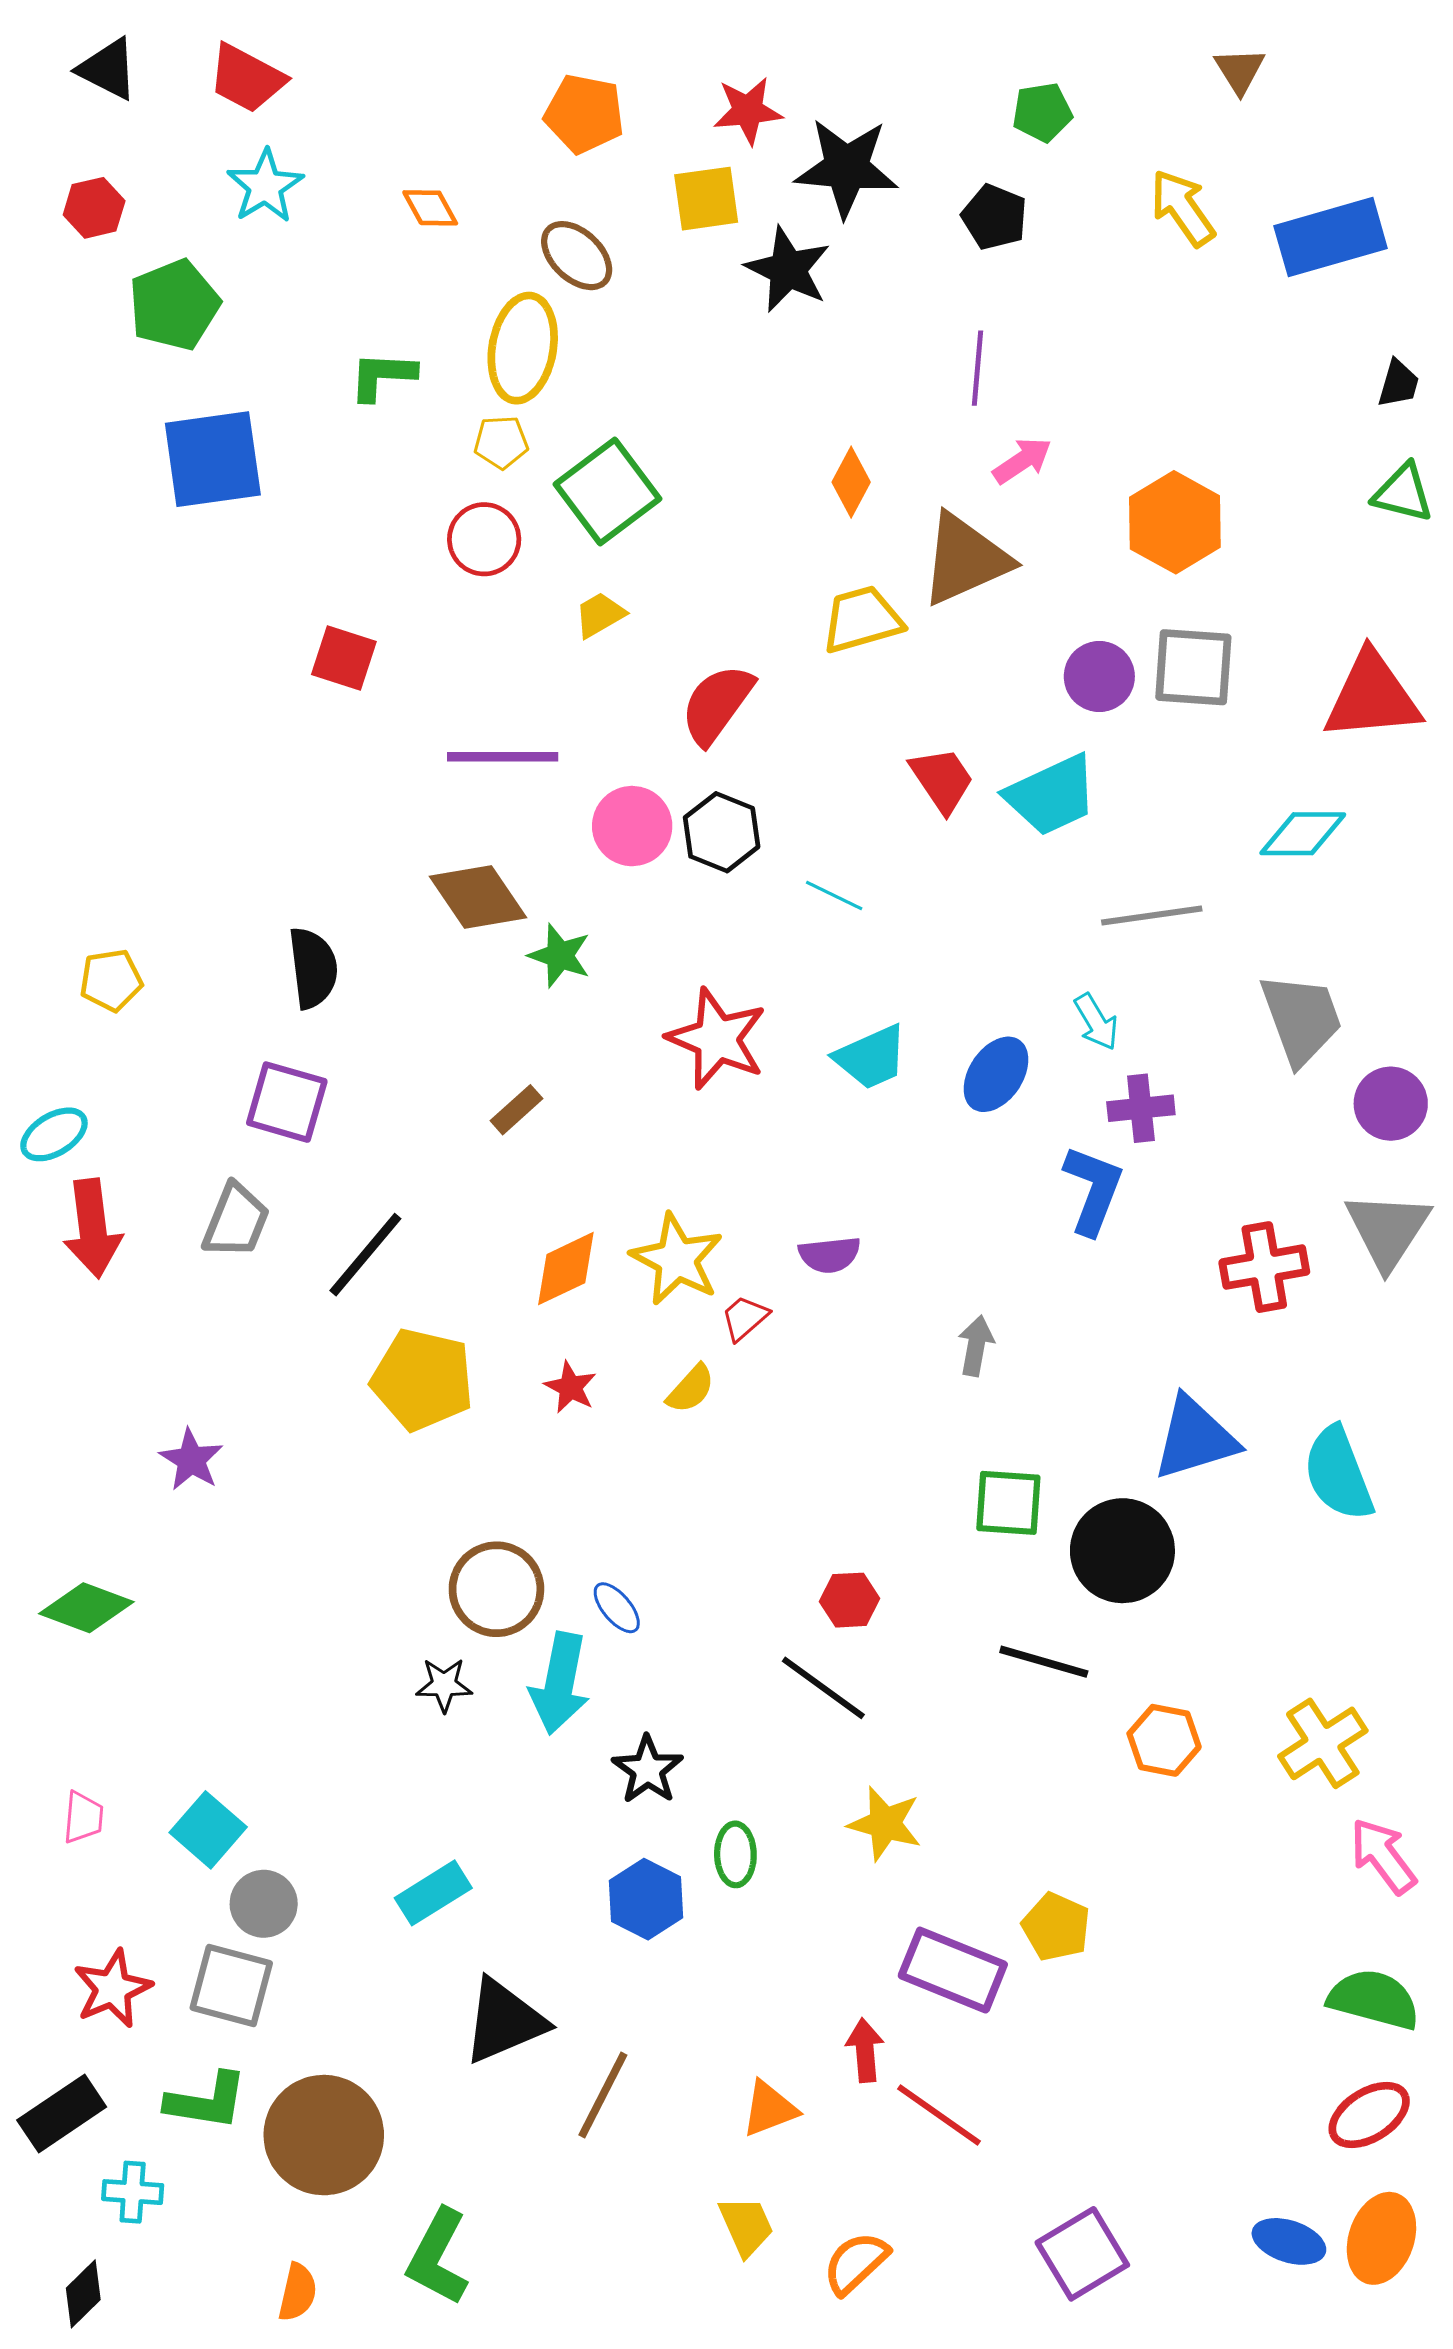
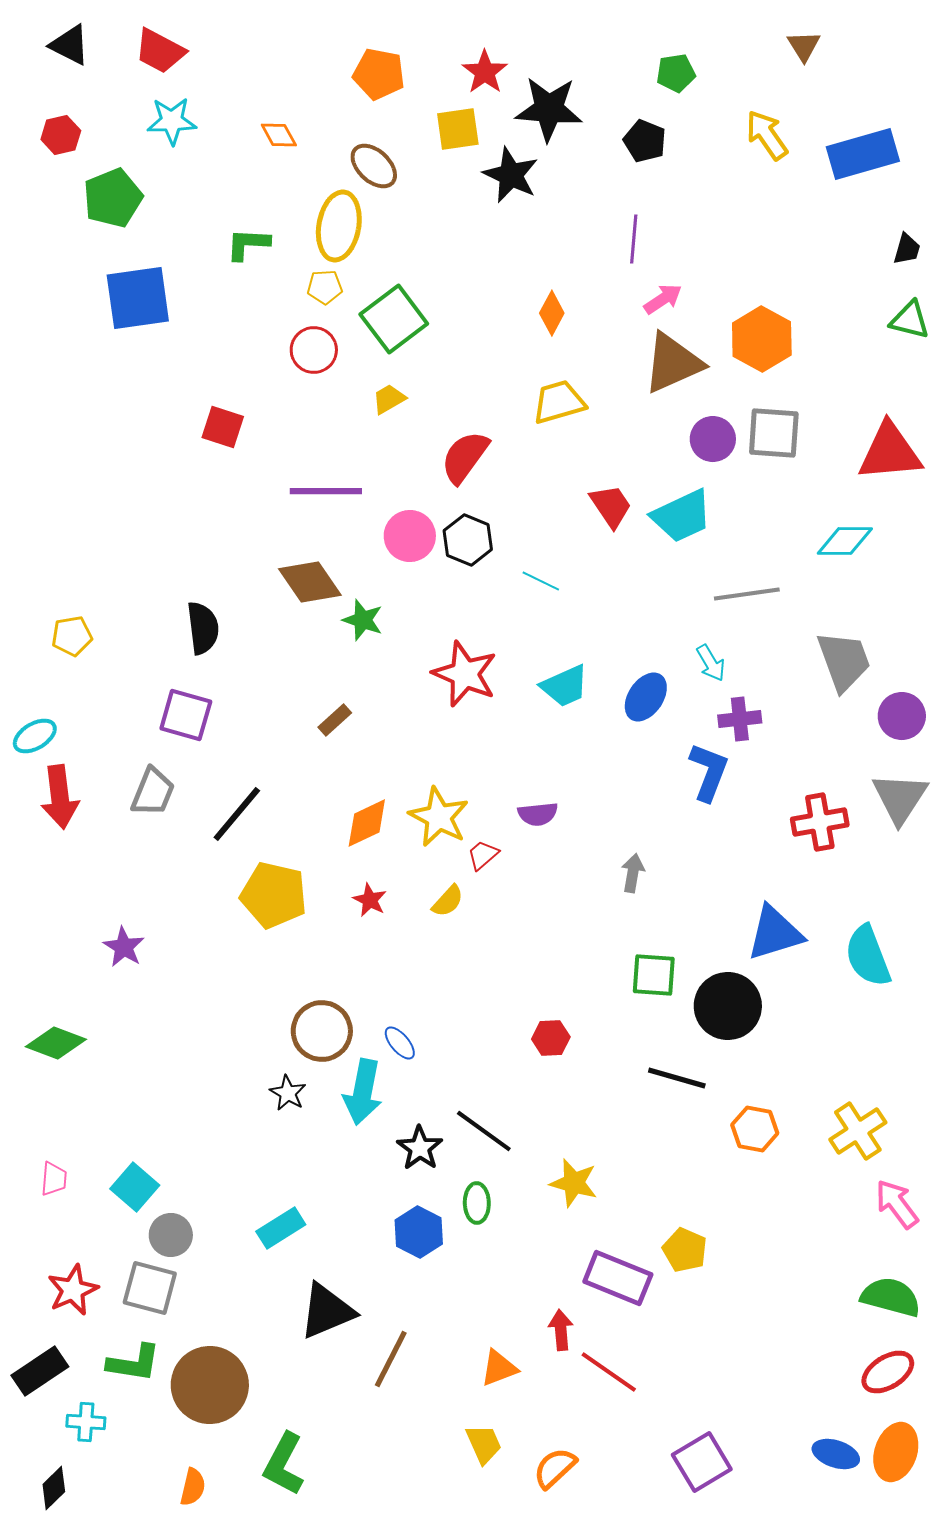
red star: (748, 111) -> (485, 72), turned -30
cyan star: (265, 186) -> (172, 121), turned 30
brown triangle: (965, 559) -> (673, 363), moved
black star: (444, 1685) -> (288, 1093), turned 30
black line: (823, 1688) -> (484, 1131), moved

